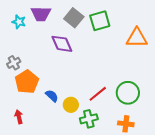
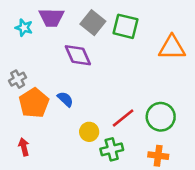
green square: (100, 21) -> (126, 26), turned 30
blue semicircle: (52, 96) -> (65, 99), moved

